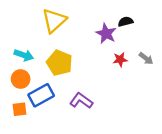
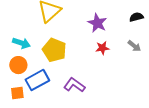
black semicircle: (126, 22) -> (136, 17), moved
red star: (120, 60) -> (102, 48), moved

